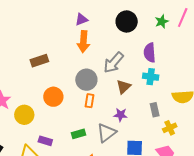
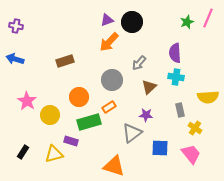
black circle: (127, 21) -> (132, 22), moved
orange arrow: (83, 42) -> (109, 42), turned 40
gray arrow: (114, 63) -> (139, 63), size x0.7
orange rectangle: (89, 101) -> (109, 107), moved, turned 48
yellow cross: (170, 128) -> (195, 128), turned -32
green rectangle: (78, 134) -> (89, 122), moved, size x1.6

